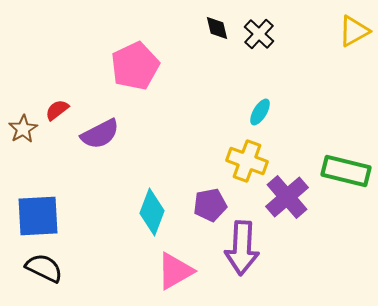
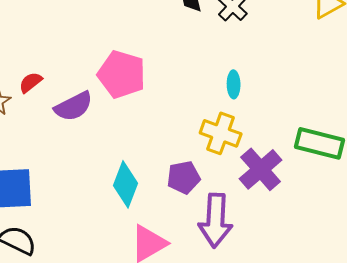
pink pentagon: (135, 66) -> (122, 74), moved, turned -30
cyan ellipse: (260, 112) -> (234, 84), turned -32

